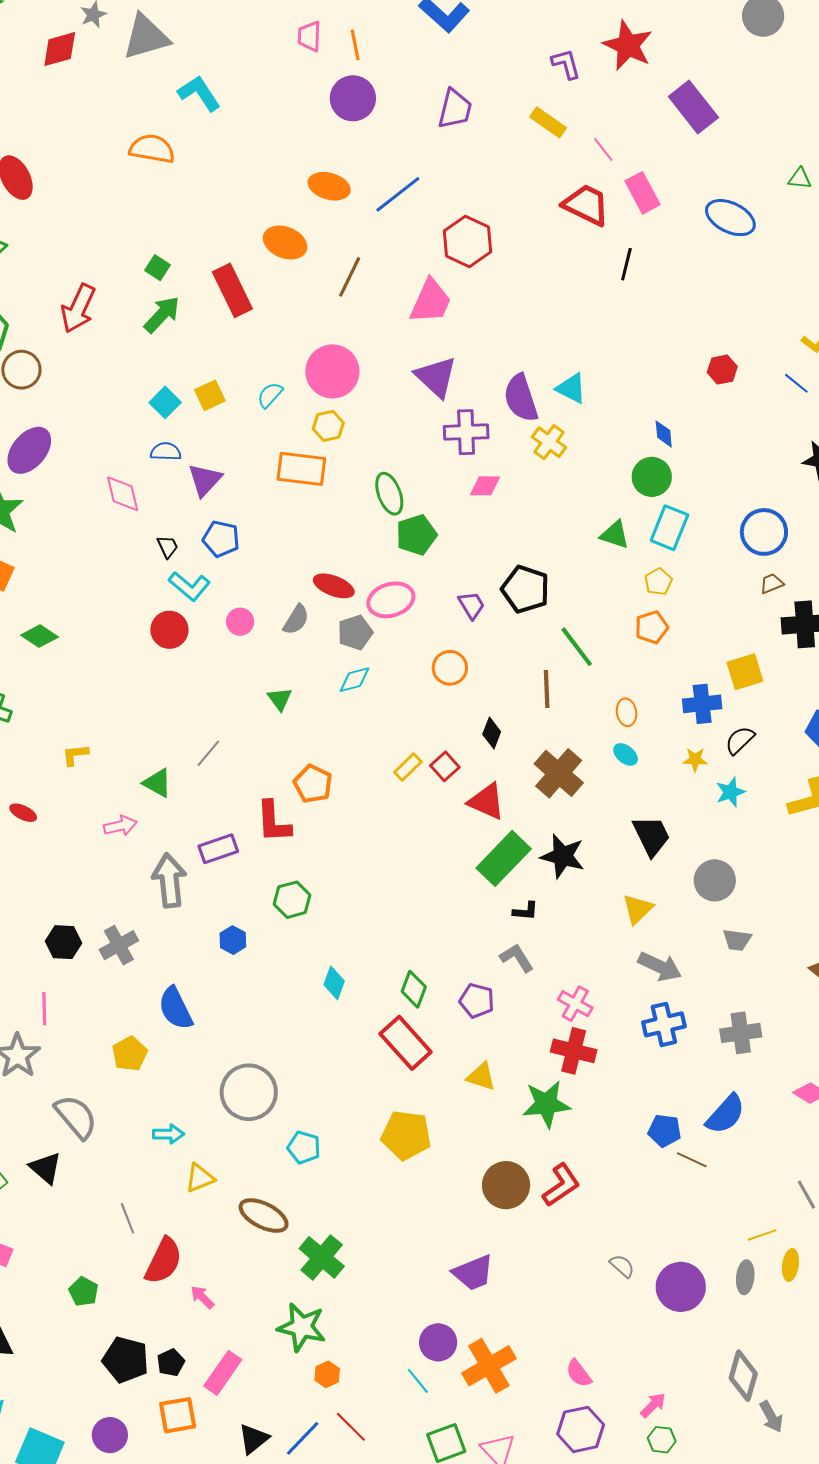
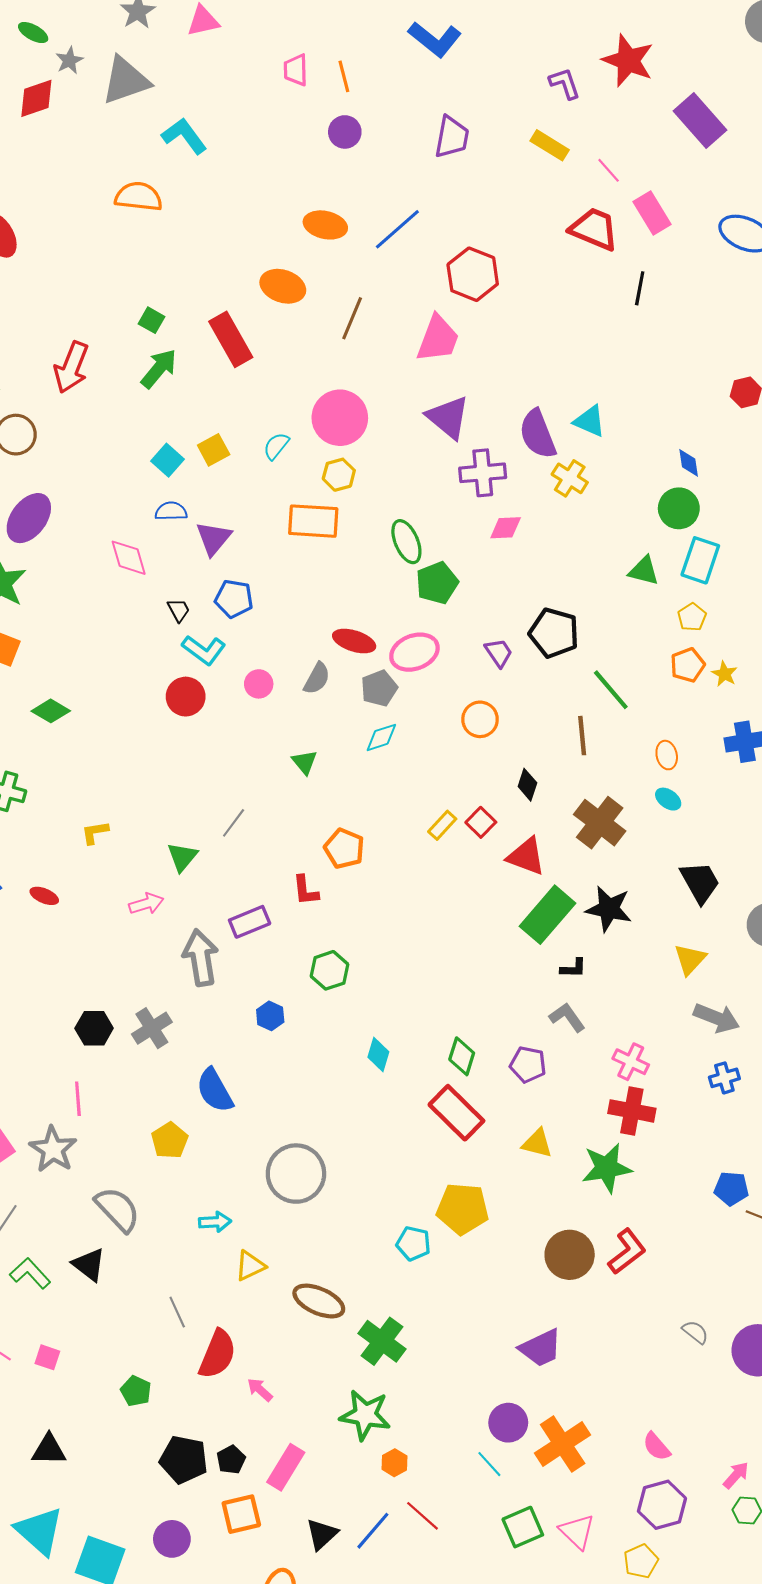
purple circle: (353, 98) -> (345, 132), size x0.7
yellow star: (695, 760) -> (725, 674), moved, turned 30
green triangle: (157, 783) -> (182, 857), turned 44
red L-shape: (273, 822) -> (305, 890), size x0.7
blue cross: (664, 1024) -> (724, 1078), size x0.7
cyan pentagon: (304, 1147) -> (413, 1244), moved

